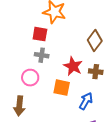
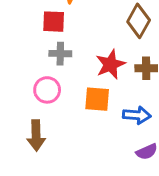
red star: (73, 66) -> (110, 64), turned 30
blue arrow: (86, 101) -> (137, 115), turned 72

